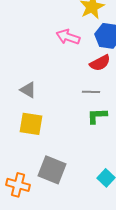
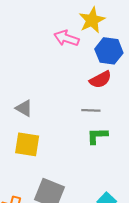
pink arrow: (68, 37) -> (66, 38), moved

